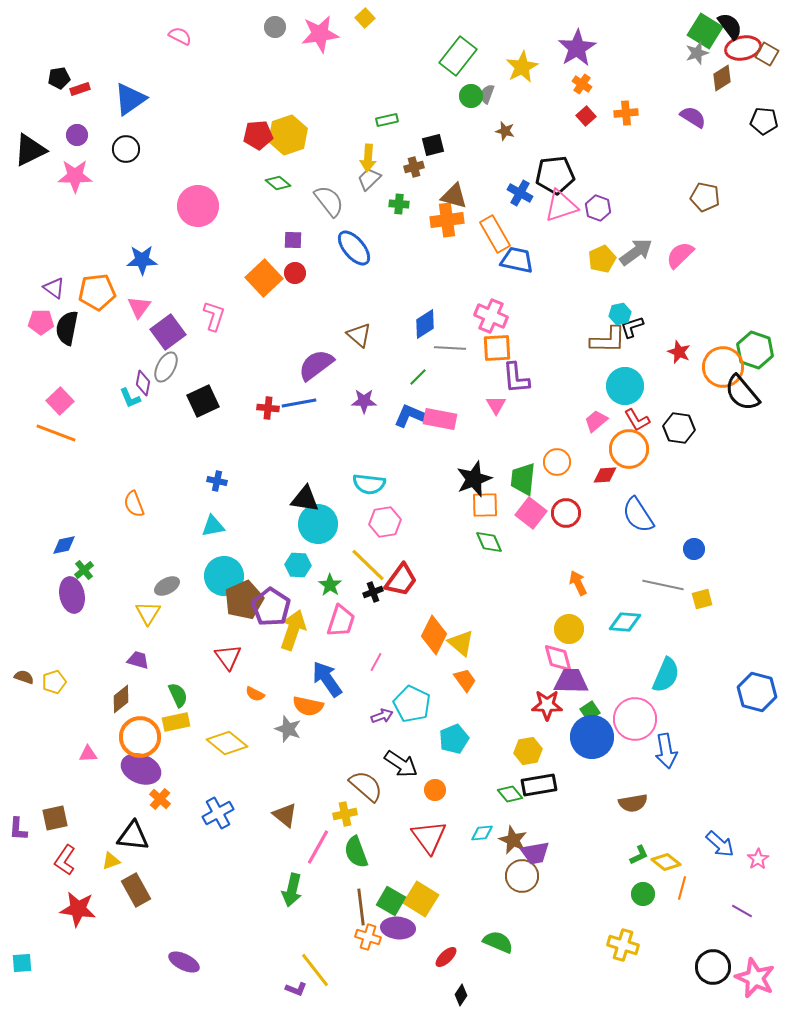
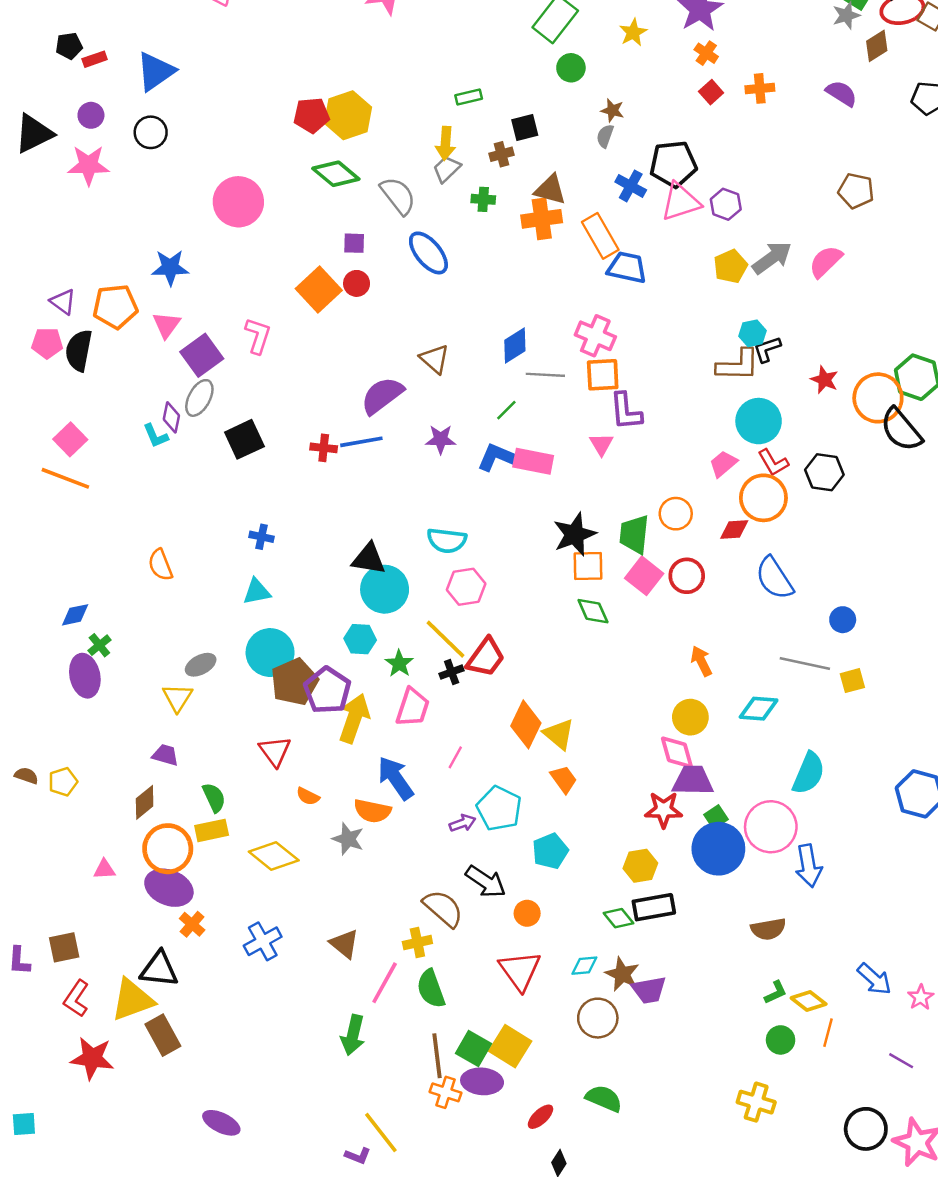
yellow star: (522, 67) -> (633, 32), size x0.7
gray semicircle: (487, 94) -> (605, 136), moved
green diamond: (278, 183) -> (336, 174), size x1.5
yellow triangle: (111, 861) -> (132, 1000), size x2.0
brown circle: (522, 876) -> (598, 1018), moved

